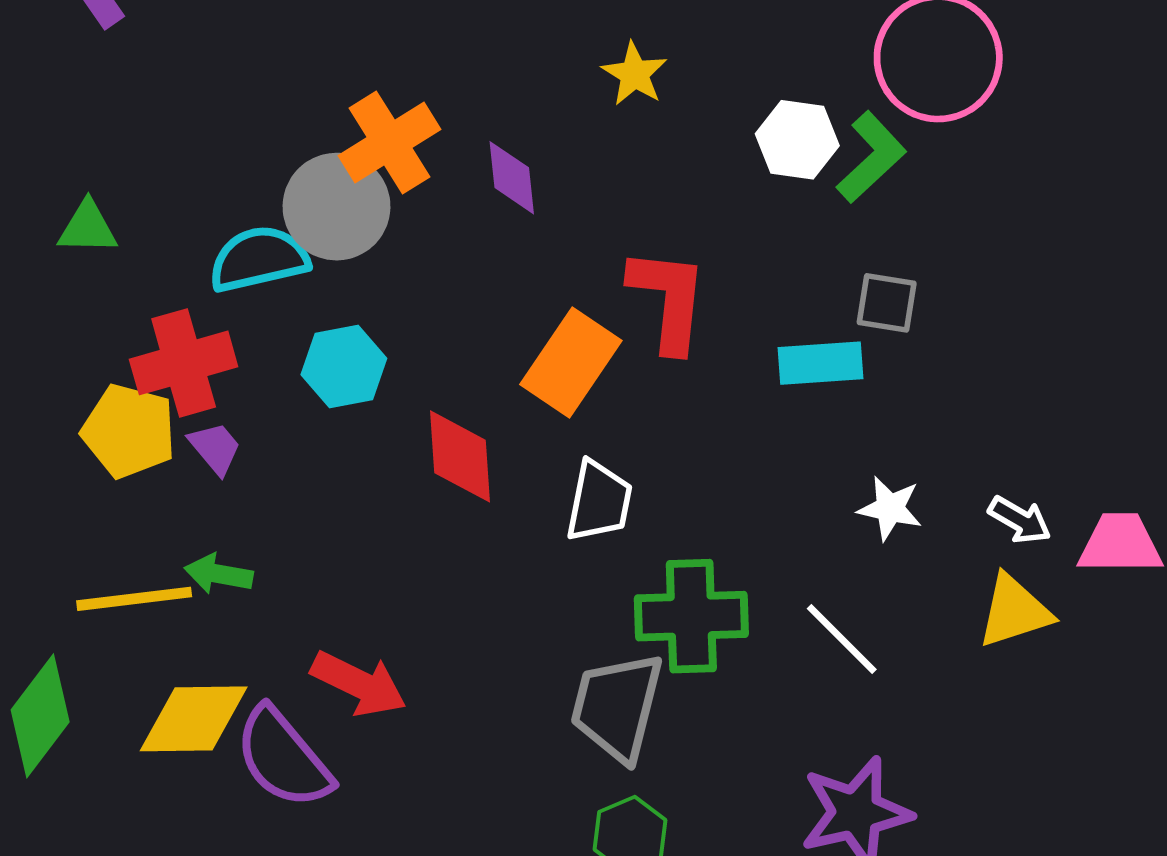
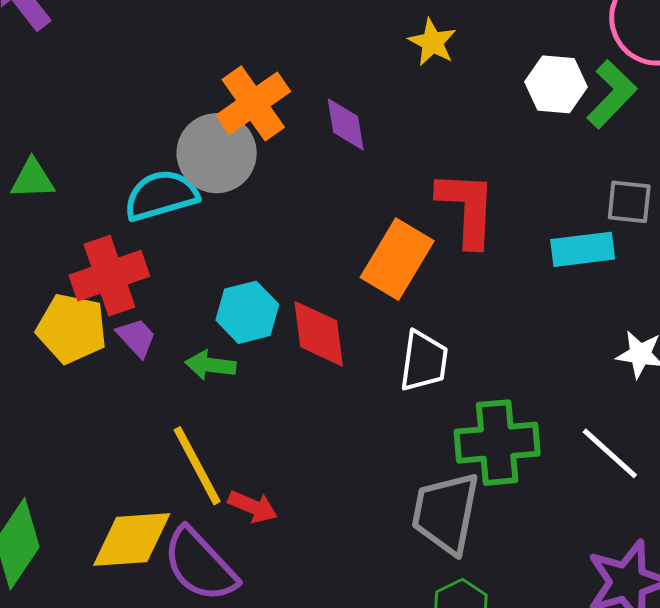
cyan hexagon: (344, 366) -> (247, 312), moved
green arrow: (219, 574) -> (211, 365), moved
yellow line: (134, 599) -> (197, 466), moved, turned 72
red arrow: (359, 684) -> (253, 507), size x0.7

